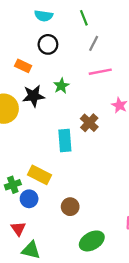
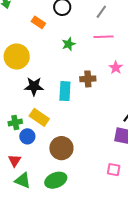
black star: (33, 96) -> (34, 86), moved
brown cross: (89, 123) -> (88, 79), turned 35
brown circle: (70, 207) -> (61, 148), size x1.5
green ellipse: (92, 241) -> (56, 180), moved

